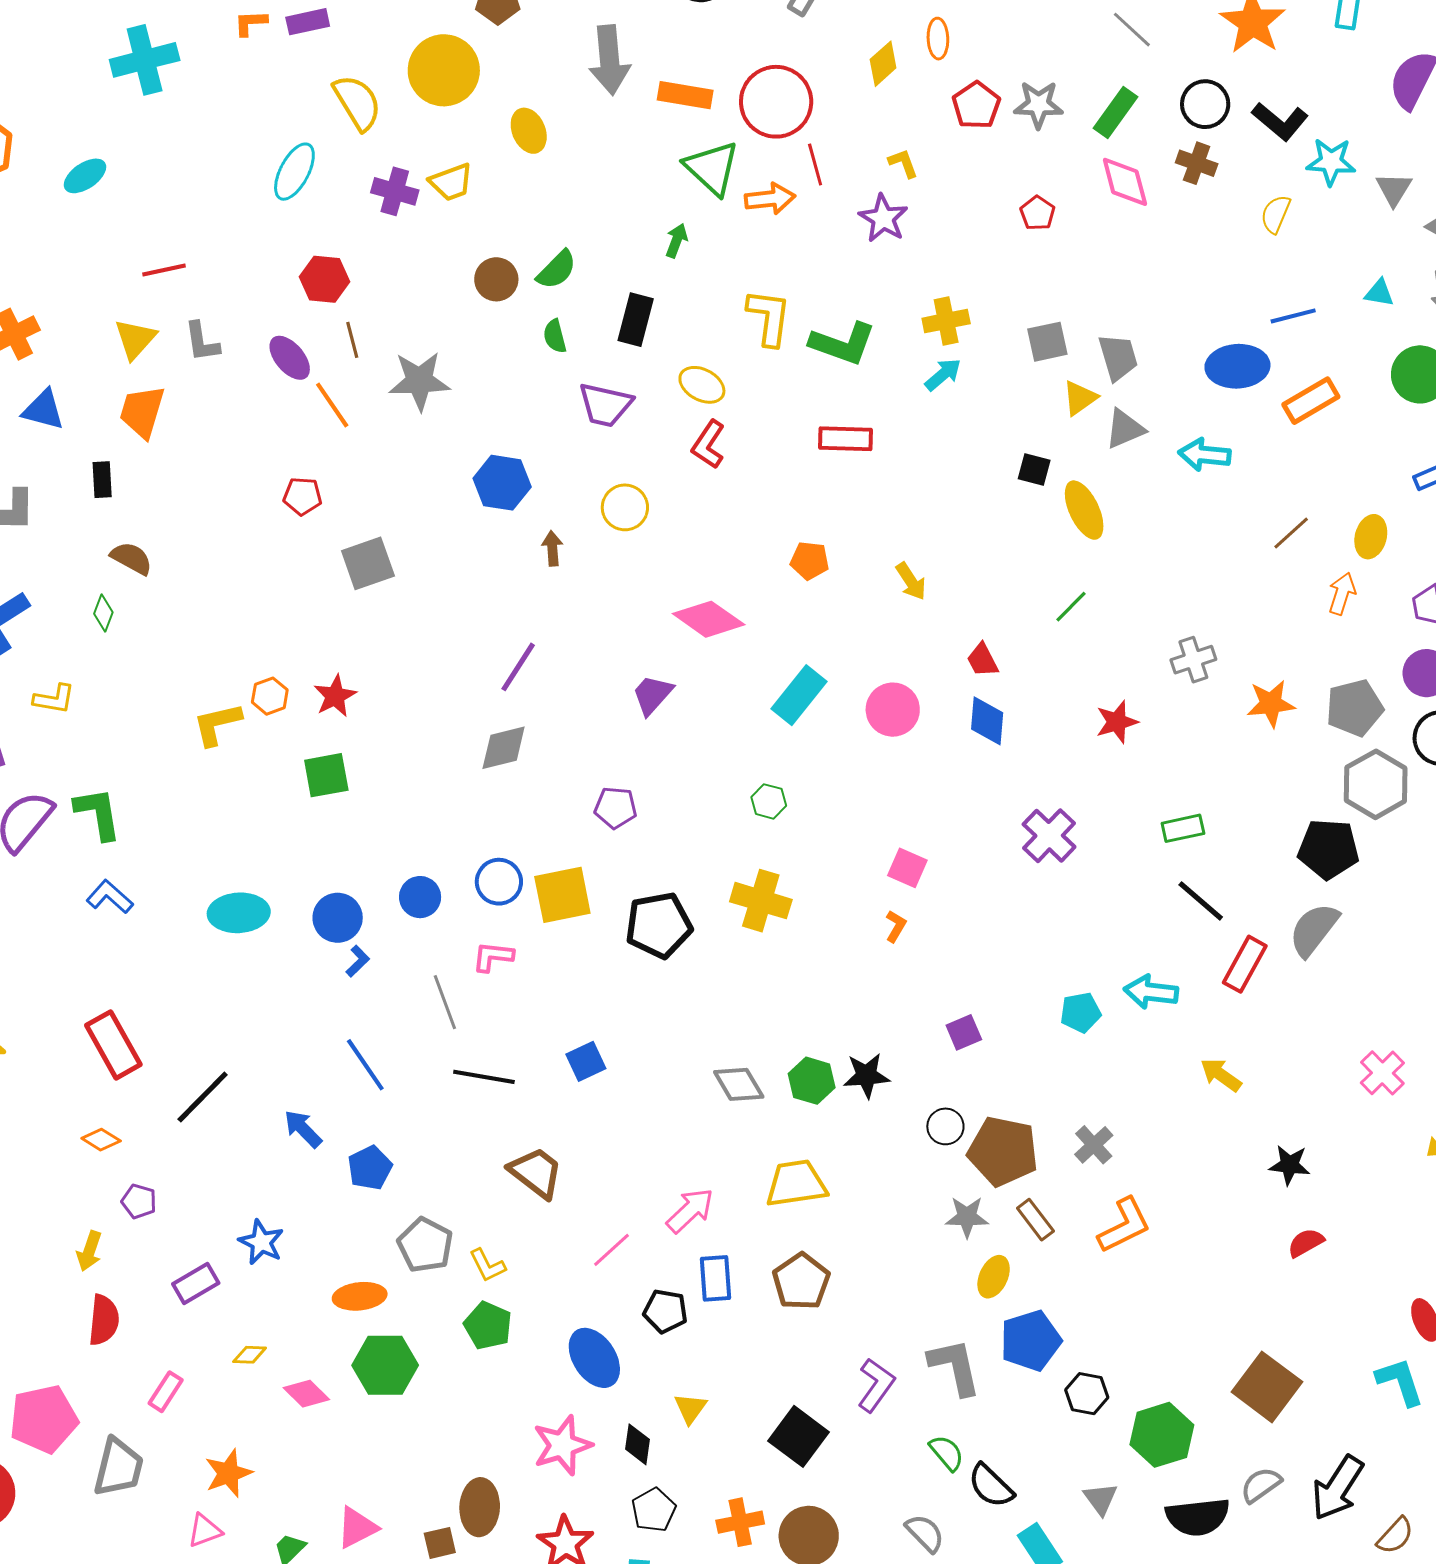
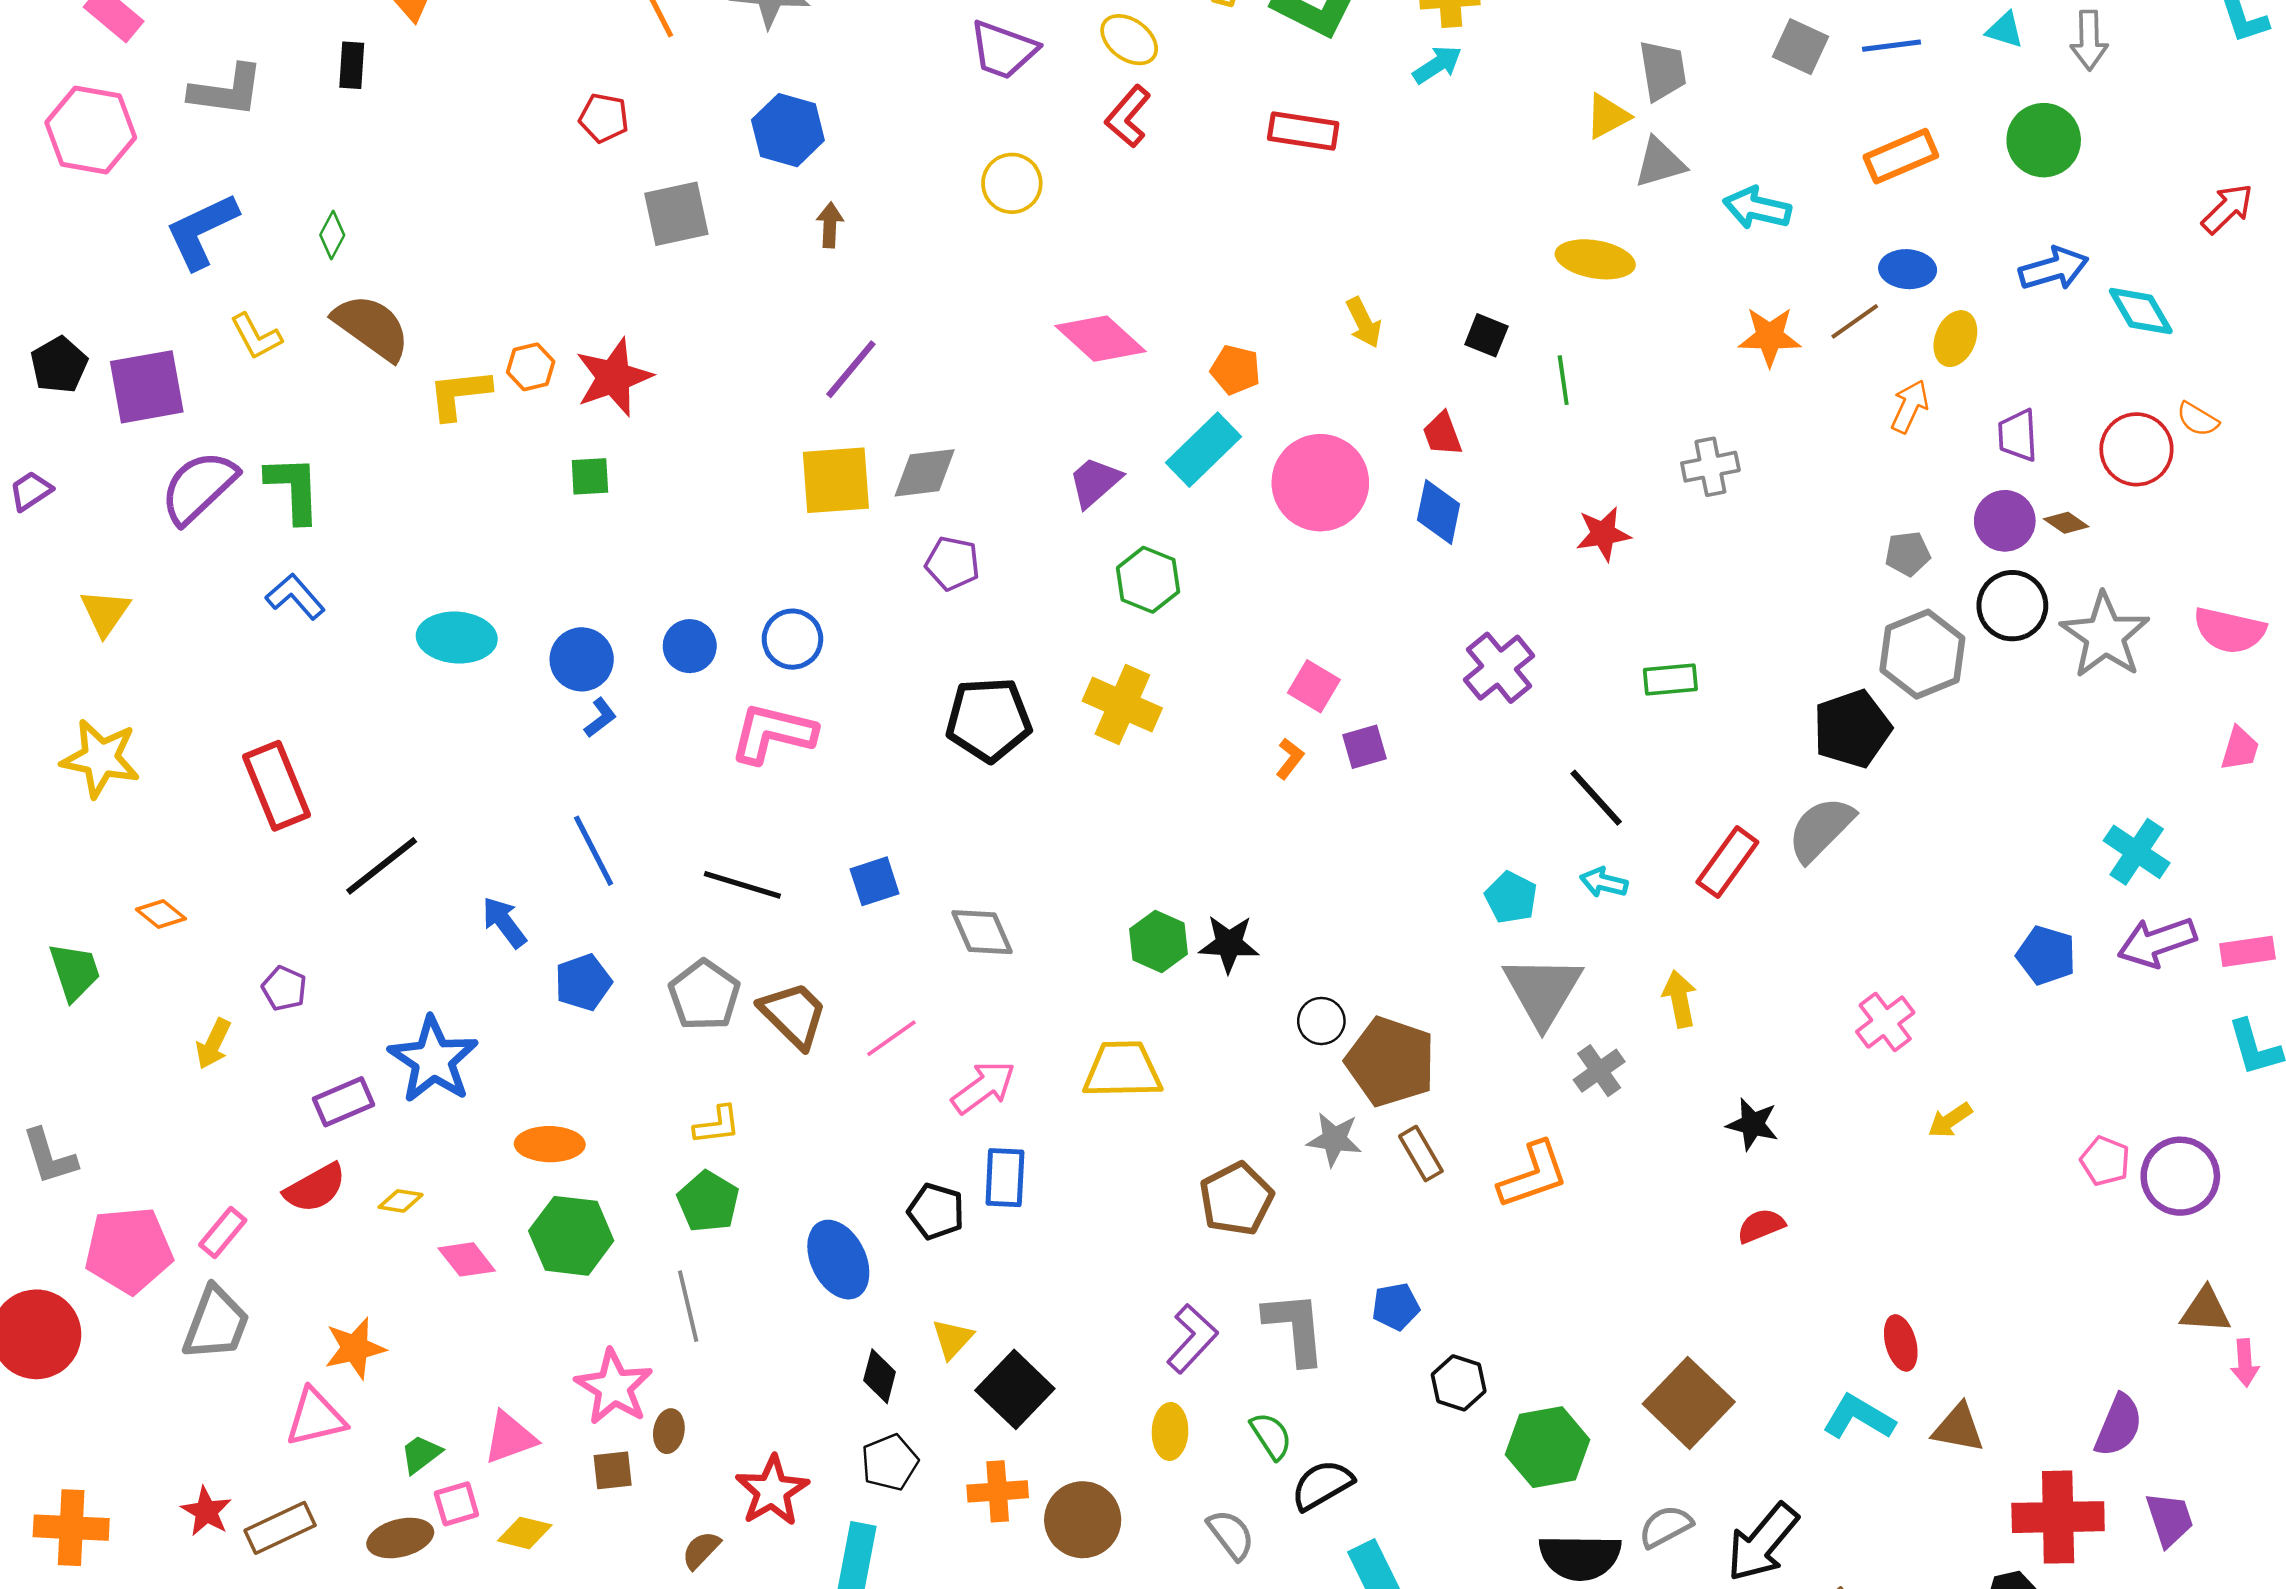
gray square: (1047, 342) -> (1801, 47), moved, turned 30
blue ellipse: (1237, 366) -> (1908, 269), moved, size x0.7
black square: (1034, 469) -> (1486, 335), moved
blue hexagon: (502, 483) -> (788, 130), moved
yellow ellipse: (1084, 510) -> (1595, 259), turned -62
brown arrow: (552, 548) -> (830, 225), moved
brown semicircle: (131, 558) -> (372, 327), moved, size x1.5
orange pentagon: (810, 561) -> (1235, 370), moved
green line: (1071, 607) -> (1563, 380), turned -60
purple trapezoid: (652, 695) -> (1095, 482), moved
red star: (335, 696) -> (614, 377), size x1.4
yellow L-shape: (54, 699) -> (256, 336), turned 45
orange star: (1271, 704) -> (1770, 337), moved
gray pentagon: (1355, 708) -> (1908, 554), size x0.6
pink circle: (893, 710) -> (1320, 483), size x1.4
gray diamond: (504, 748) -> (925, 473), moved
green square: (326, 775) -> (590, 476), size x0.7
green hexagon: (769, 801) -> (1148, 580), size x1.4
black pentagon: (1328, 849) -> (1852, 729), turned -30
yellow square: (562, 895) -> (836, 480), moved
black line: (1201, 901) -> (1596, 798), moved
pink L-shape: (493, 957) -> (773, 733), size x1.6
cyan arrow: (1151, 992) -> (1604, 882), size x0.7
gray line: (445, 1002) -> (688, 1306), moved
cyan pentagon: (1081, 1013) -> (1511, 897), turned 30
purple square: (964, 1032) -> (1365, 747), moved
yellow arrow: (1221, 1075) -> (1680, 999), turned 36
gray diamond: (739, 1084) -> (982, 932), moved
orange diamond: (101, 1140) -> (161, 914), moved
gray cross: (1094, 1145) -> (1599, 1071), moved
blue star: (261, 1242) -> (433, 1060), size x1.5
gray pentagon: (425, 1245) -> (704, 995), moved
pink line: (611, 1250) -> (891, 1038), moved
yellow L-shape: (487, 1265) -> (717, 1125), turned -78
yellow ellipse: (994, 1277) -> (1170, 1431), moved, turned -30
brown pentagon: (801, 1281) -> (1236, 1199), moved
red semicircle: (104, 1320) -> (315, 1188), moved, turned 48
blue pentagon: (1031, 1341) -> (1396, 1307), size x0.6
cyan L-shape: (1400, 1382) -> (1859, 1417), turned -48
pink rectangle: (166, 1392) -> (223, 1233), moved
black square: (798, 1436) -> (1015, 1389), moved
pink star: (562, 1445) -> (614, 1387), moved, turned -30
black semicircle: (991, 1486) -> (1322, 1485), turned 99
gray triangle: (1101, 1499) -> (1543, 991), moved, size x1.8
brown ellipse: (480, 1507) -> (669, 1431), size x0.6
pink triangle: (205, 1531) -> (316, 1417), size x1.4

